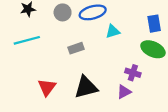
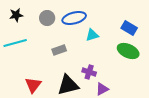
blue rectangle: (154, 24) -> (129, 28), turned -49
purple cross: (133, 73) -> (89, 72), moved

